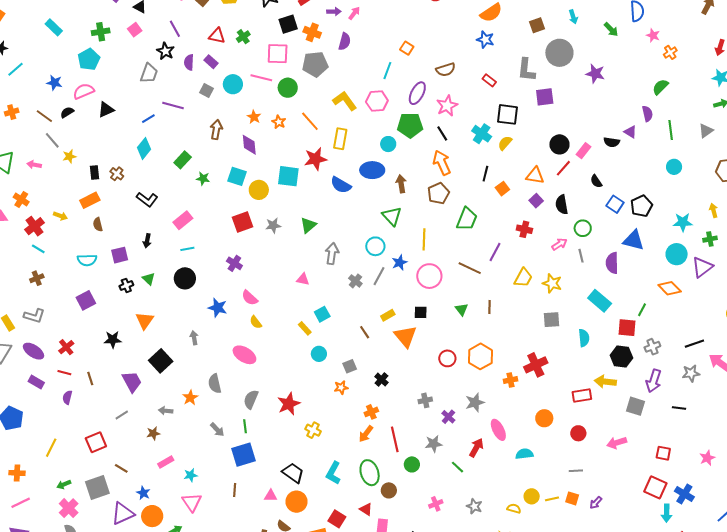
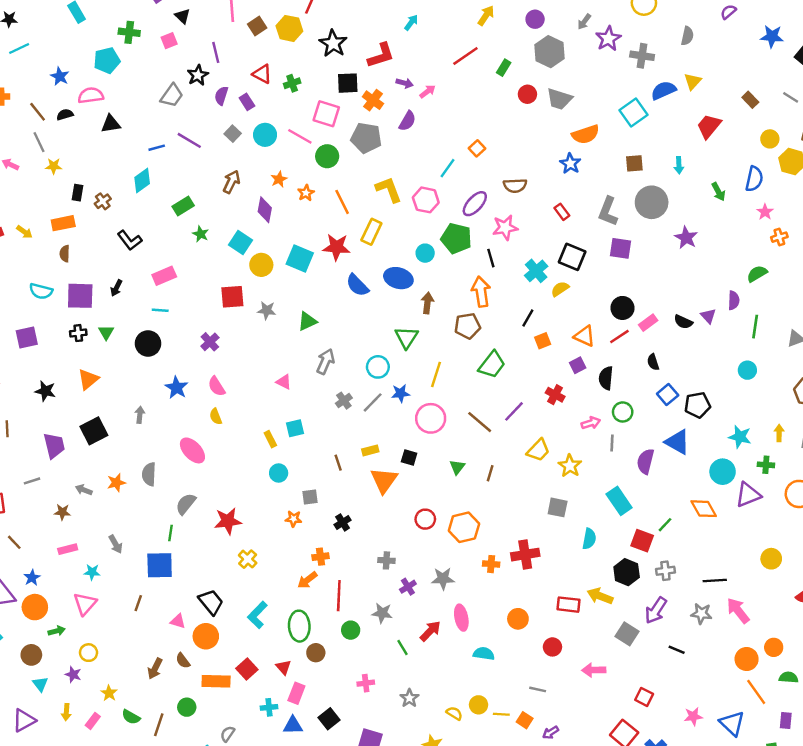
purple square: (120, 255) -> (80, 296), size x1.4
gray arrow: (217, 430) -> (116, 544), moved

